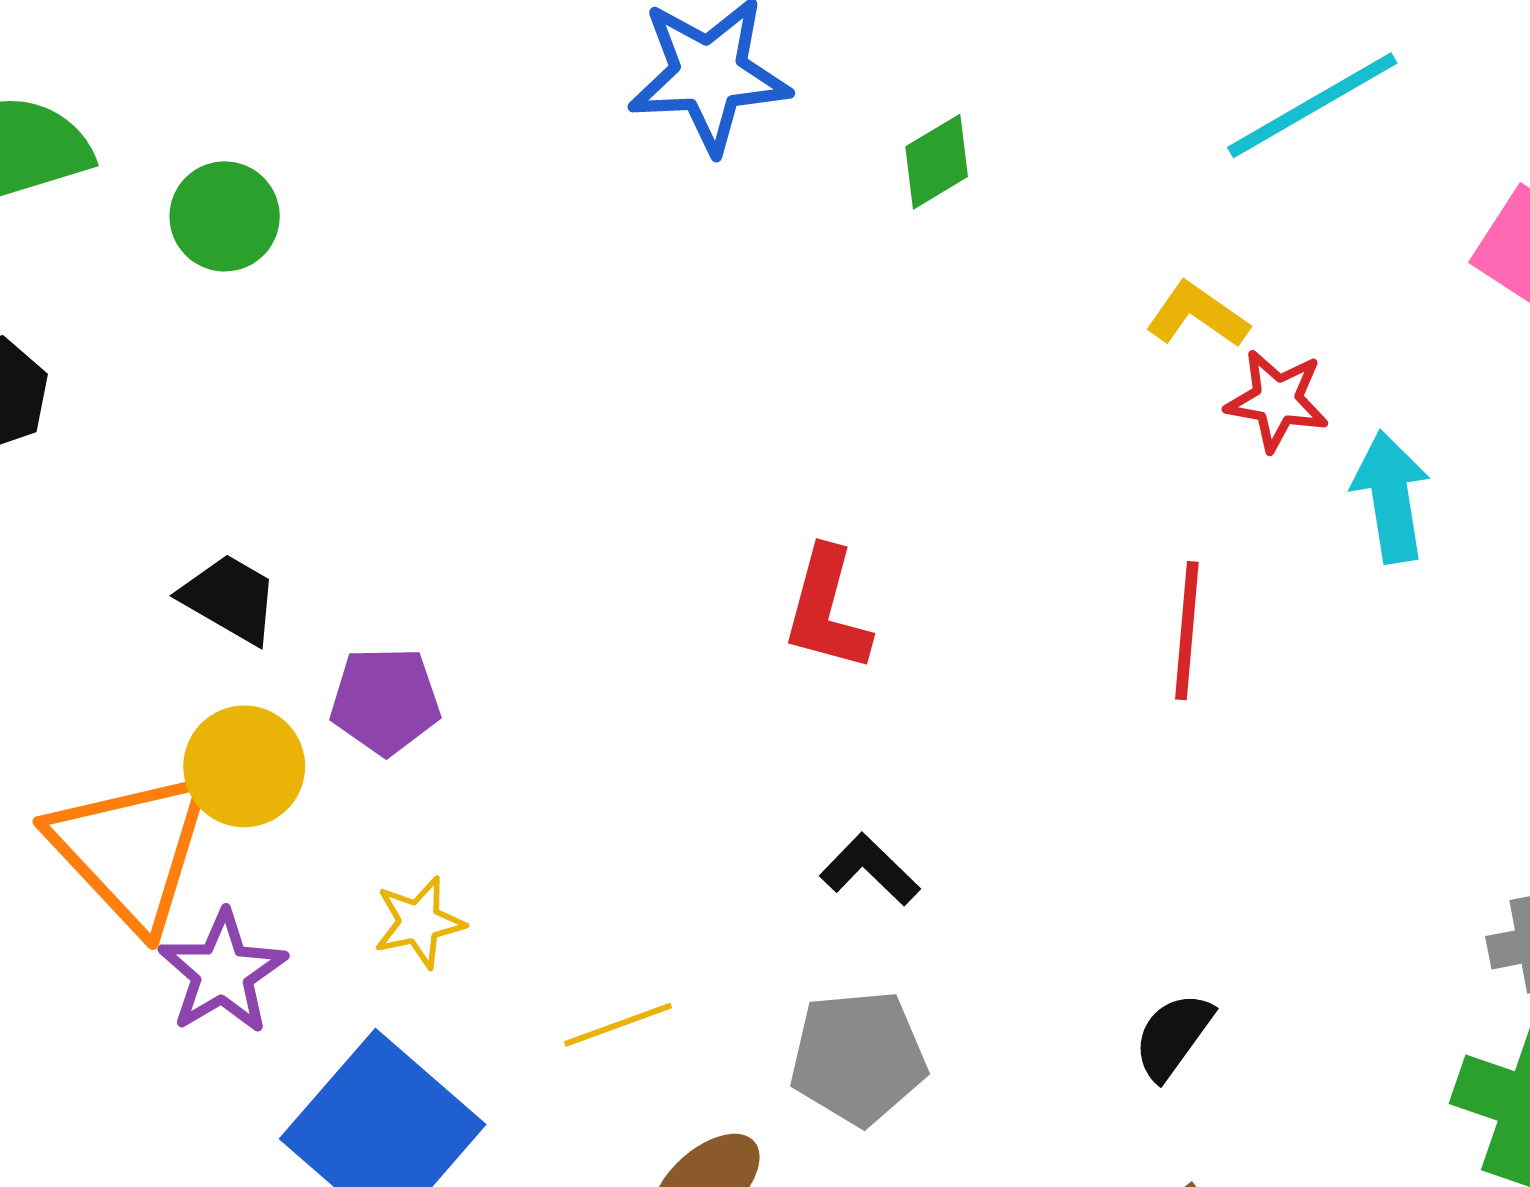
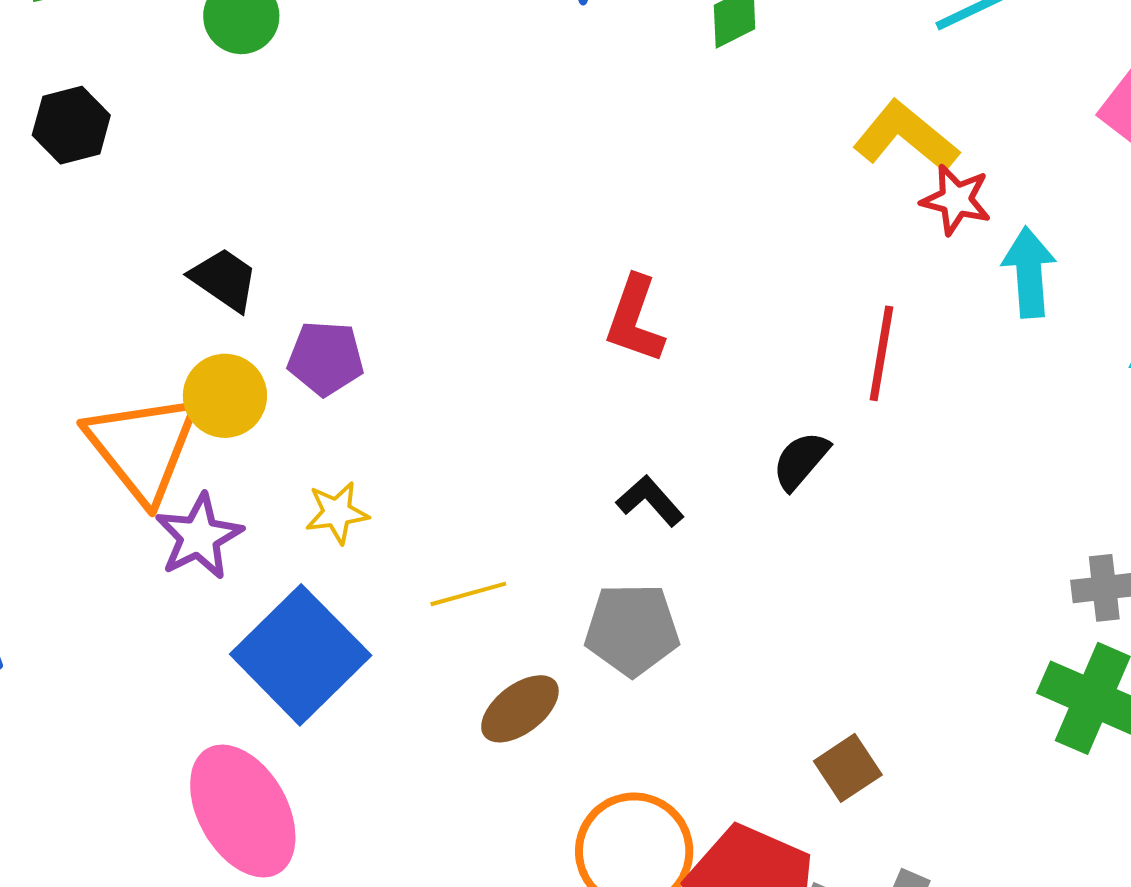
yellow L-shape: (1197, 315) -> (906, 137), size x1.5
black semicircle: (1173, 1036) -> (801, 461), moved

